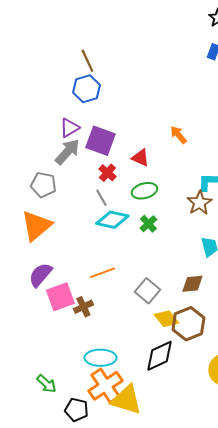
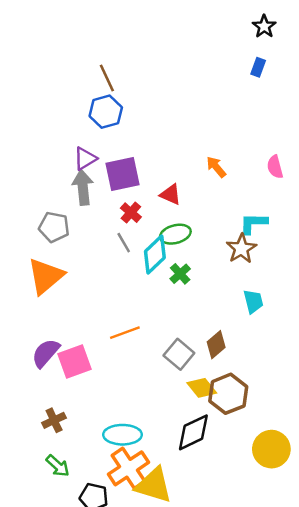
purple square: (100, 141) -> (122, 174), turned -32
gray arrow: (67, 152) -> (83, 187), turned -48
cyan diamond: (112, 220) -> (155, 255), moved, turned -56
purple semicircle: (40, 275) -> (46, 353), moved
brown diamond: (192, 284) -> (216, 345), moved, turned -35
brown cross: (83, 307) -> (54, 420), moved

